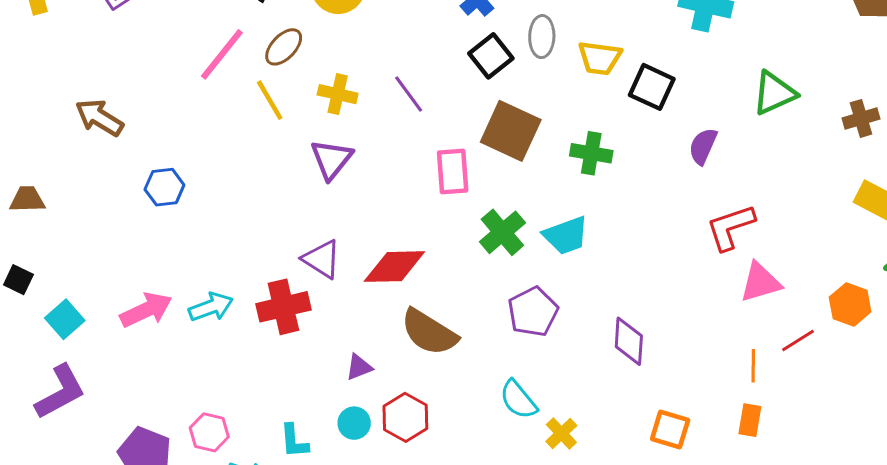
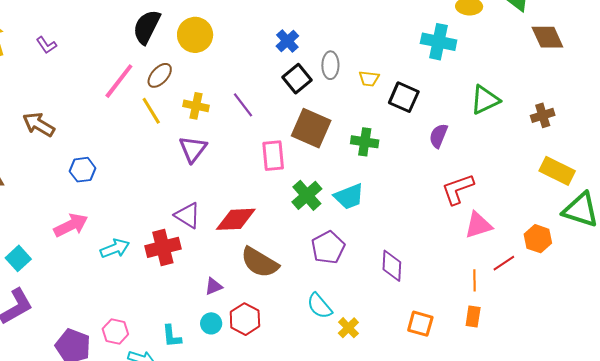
yellow trapezoid: (600, 58) -> (369, 79), size x0.7
pink arrow: (146, 310) -> (71, 225), moved

